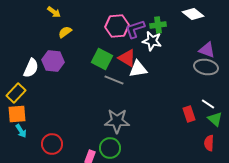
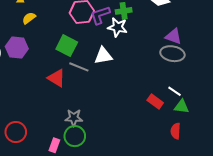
red triangle: (127, 58) -> (56, 78), moved
red rectangle: (189, 114) -> (155, 101), turned -35
green triangle: (215, 119) -> (182, 107), turned -35
gray star: (117, 121) -> (74, 118), moved, size x0.7

